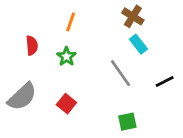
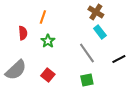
orange line: (71, 22) -> (43, 17), moved
green square: (127, 122) -> (87, 80), moved

